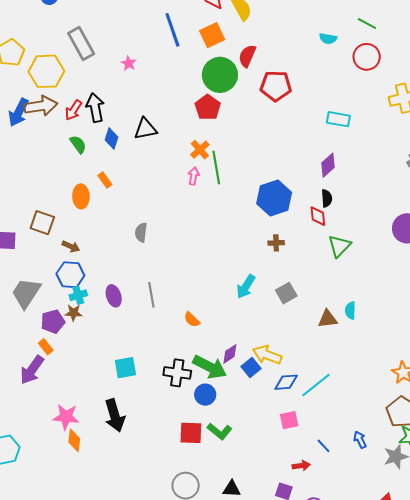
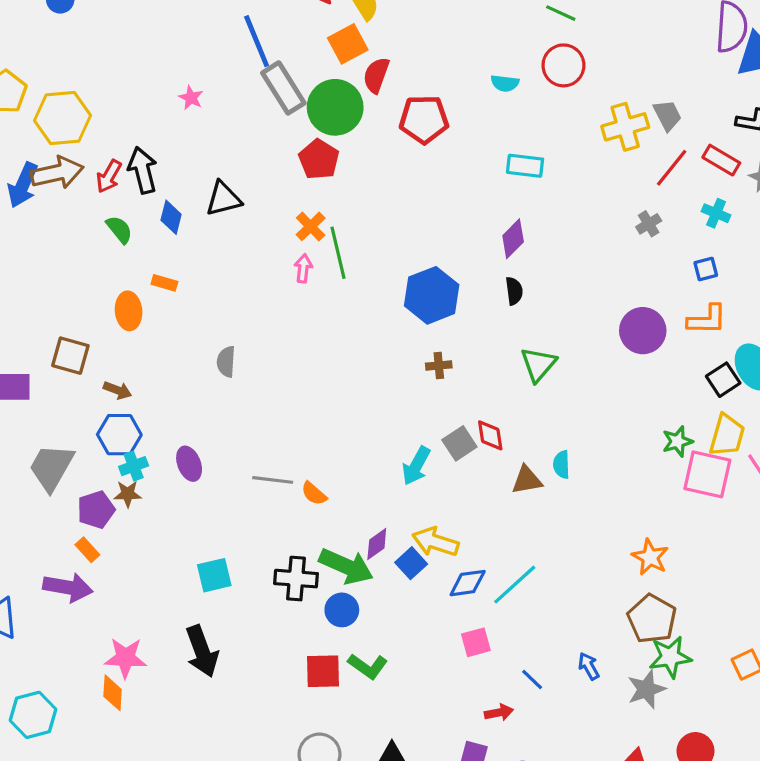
orange square: (212, 35) -> (348, 44), moved
cyan semicircle: (328, 39) -> (505, 83), moved
gray rectangle: (81, 44) -> (283, 88), moved
orange rectangle: (105, 180) -> (164, 283), turned -35
red diamond: (318, 216) -> (490, 435), moved
cyan arrow: (246, 287) -> (416, 466), moved
gray line: (151, 295) -> (273, 480), moved, turned -70
purple arrow: (32, 370) -> (68, 587), turned -112
orange diamond: (74, 440) -> (113, 693), moved

